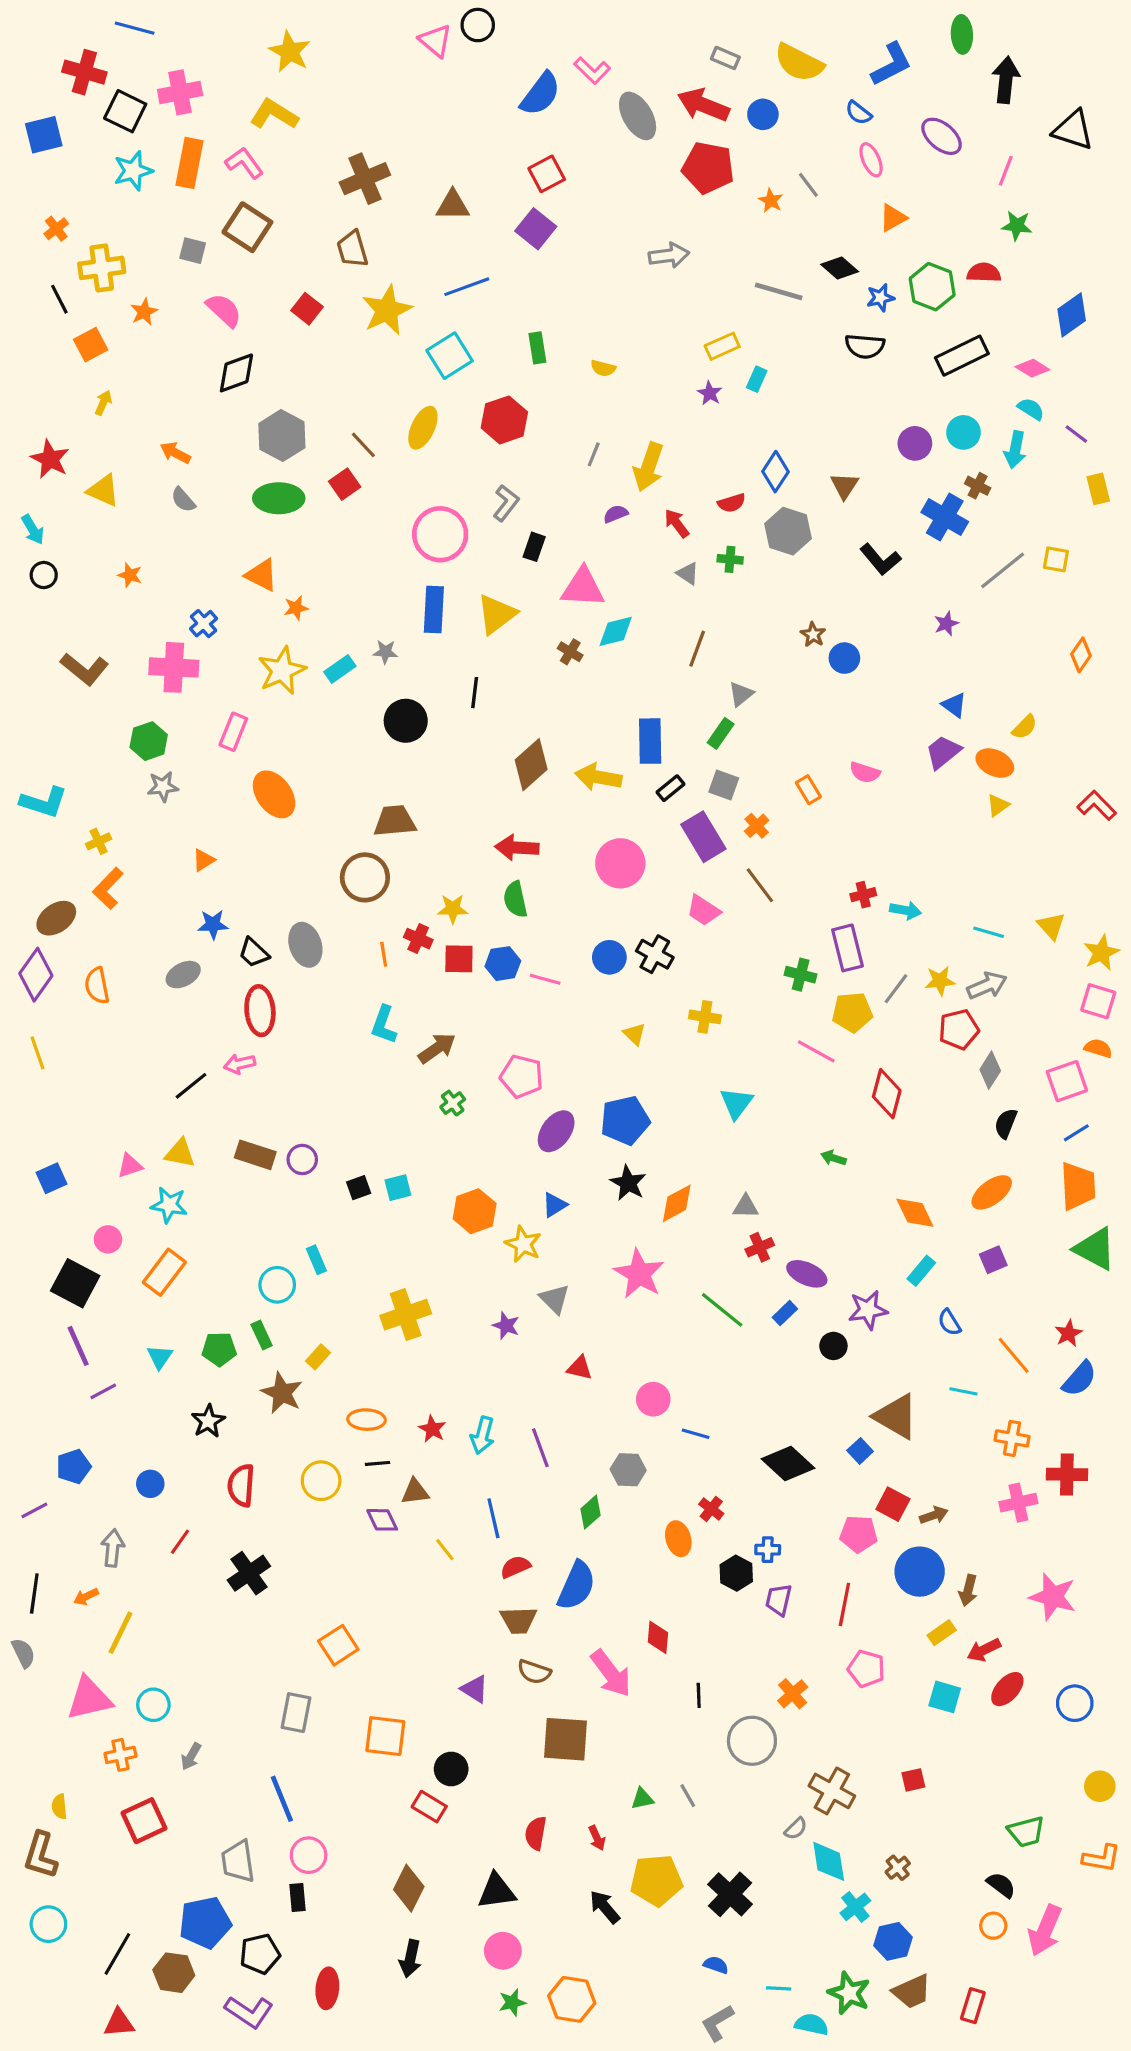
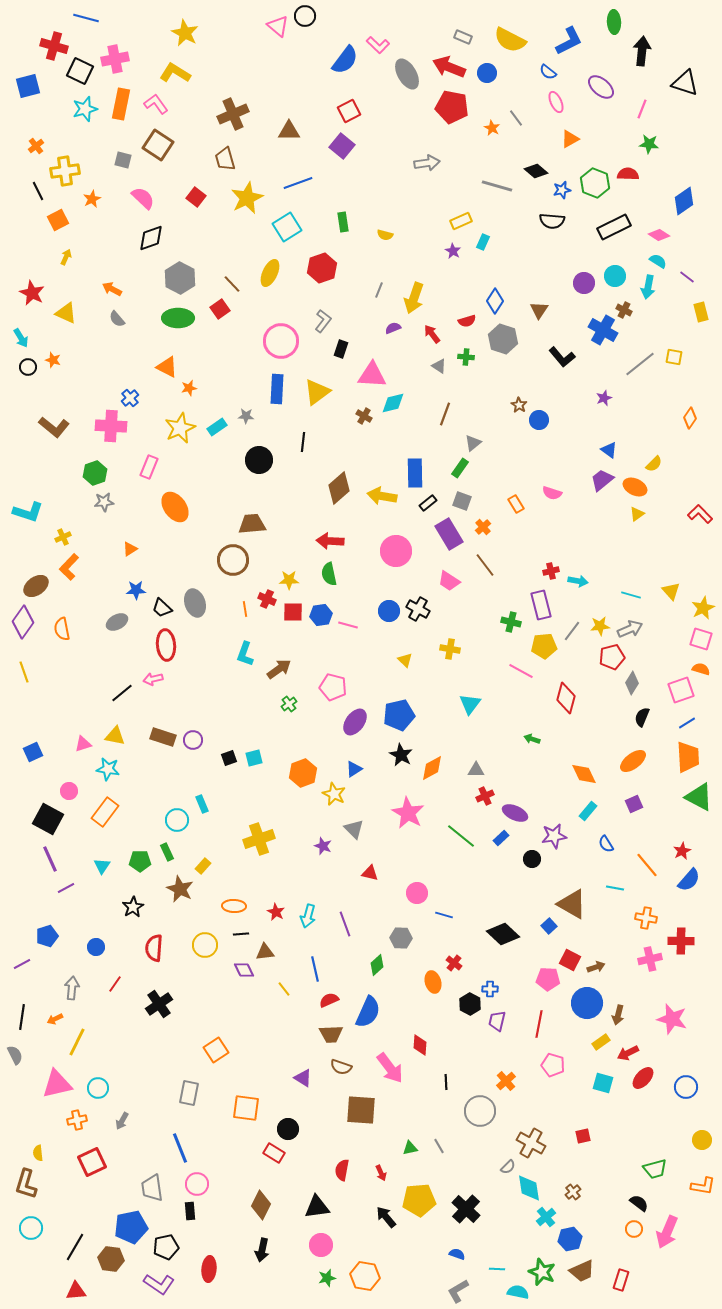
orange star: (130, 575) -> (53, 360), moved

